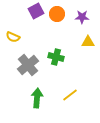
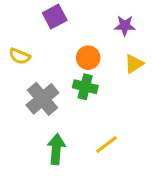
orange circle: (57, 14) -> (88, 58), moved
yellow triangle: (88, 42) -> (134, 64), turned -32

